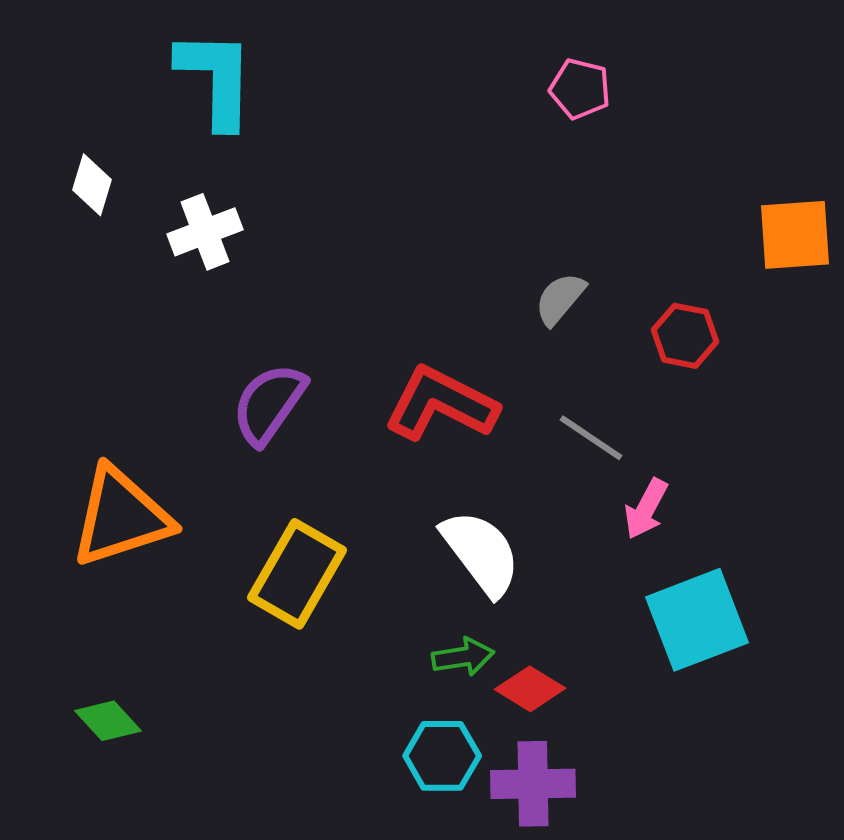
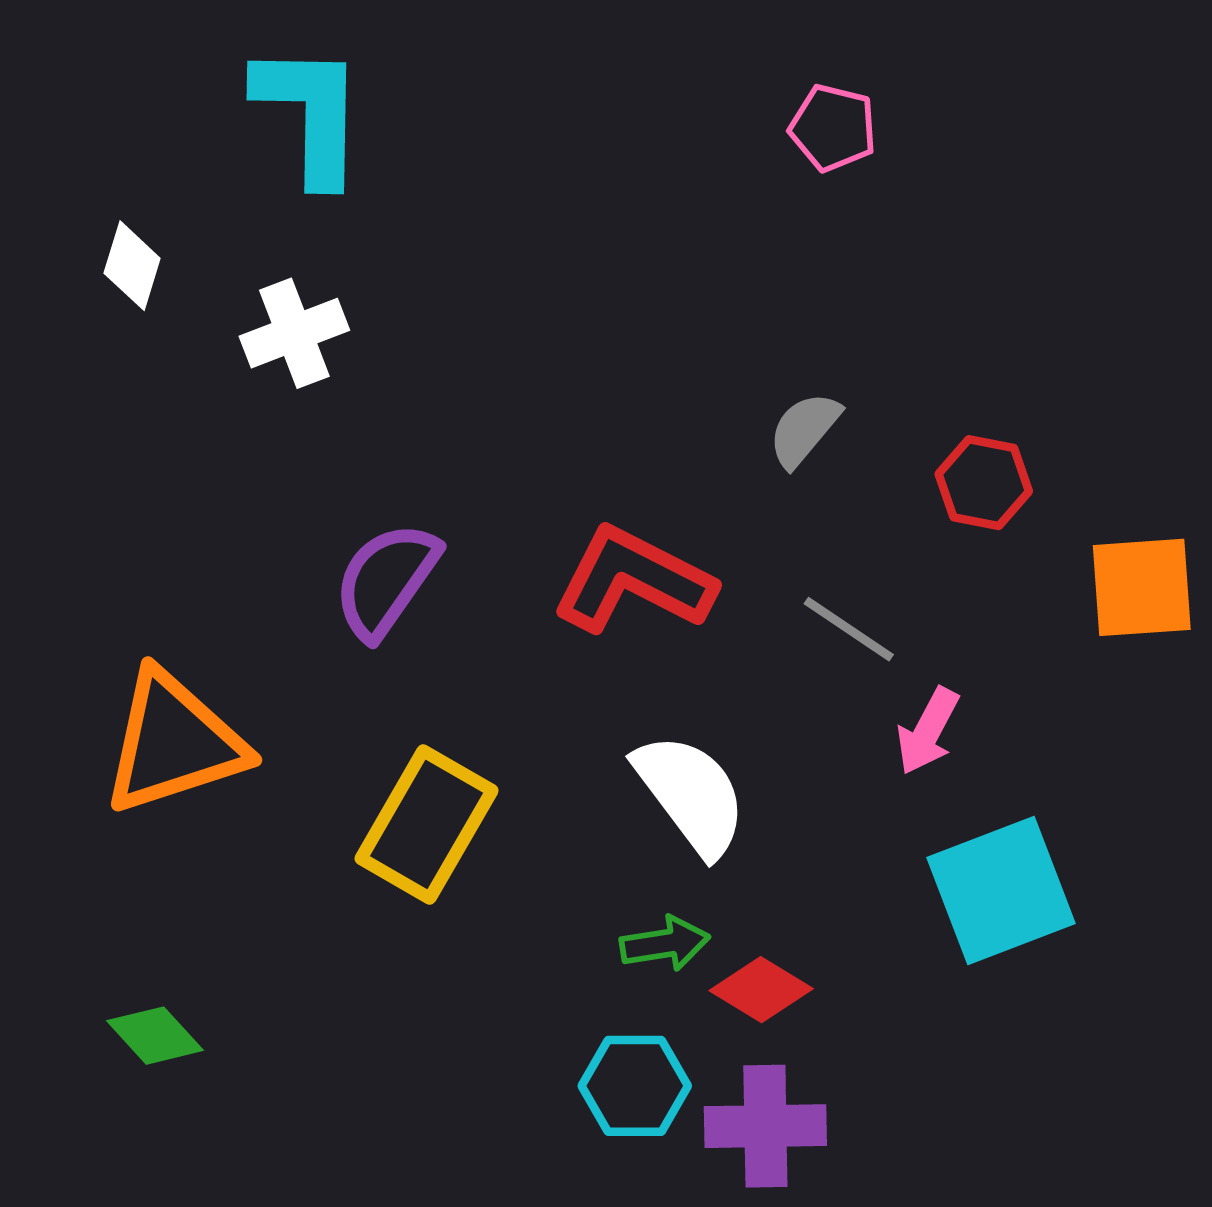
orange square: (795, 235) -> (1142, 587), moved

